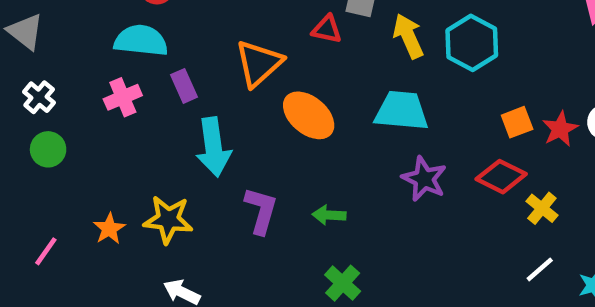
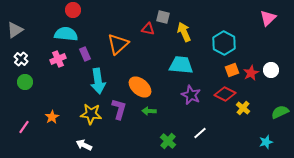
gray triangle: (25, 32) -> (15, 30), turned 48
cyan hexagon: (472, 43) -> (224, 43), moved
orange ellipse: (309, 115) -> (140, 87), moved
yellow star: (168, 220) -> (91, 114), moved
white line: (540, 269) -> (200, 133), moved
green cross: (343, 283) -> (168, 141), moved

